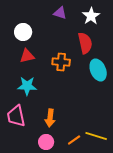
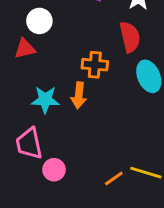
red triangle: (27, 56) -> (25, 49), moved
orange arrow: (50, 118) -> (79, 95), moved
pink circle: (46, 142) -> (54, 170), moved

